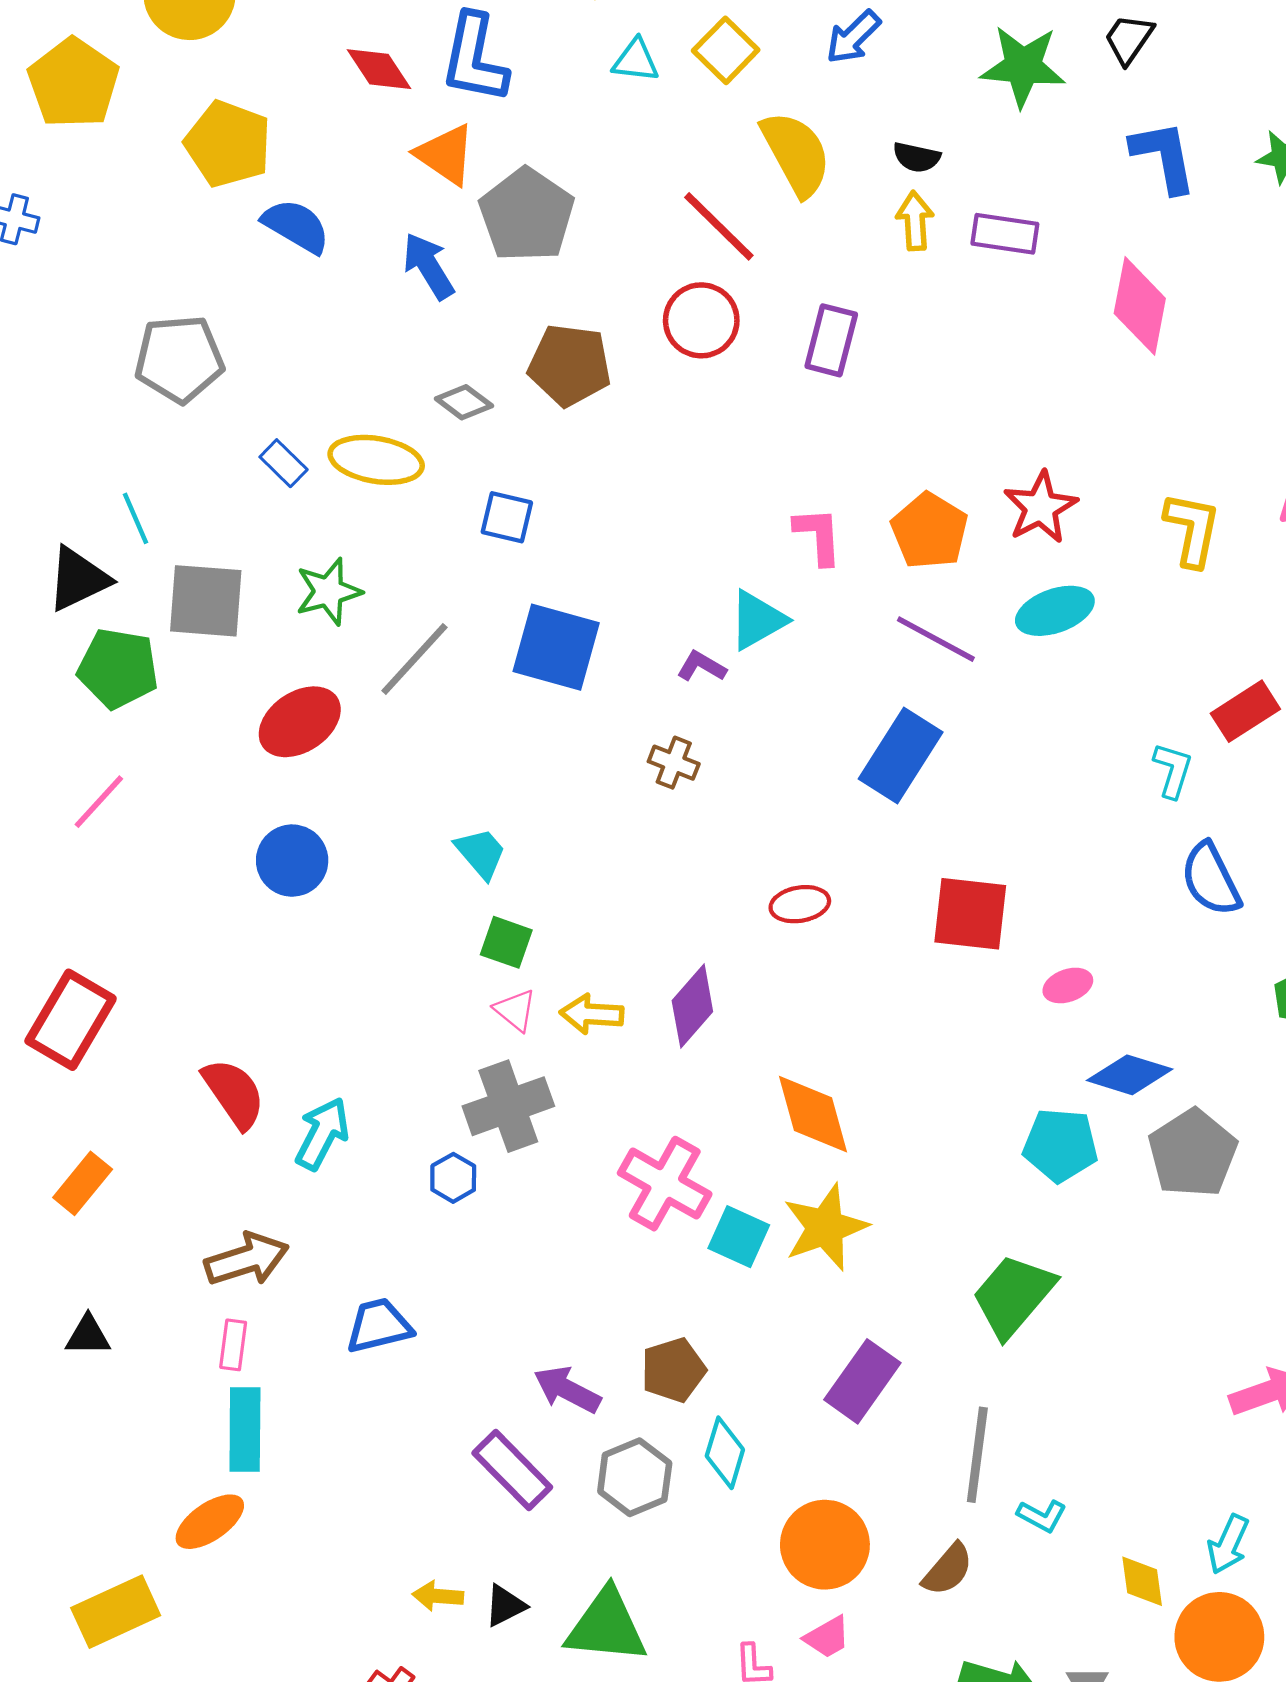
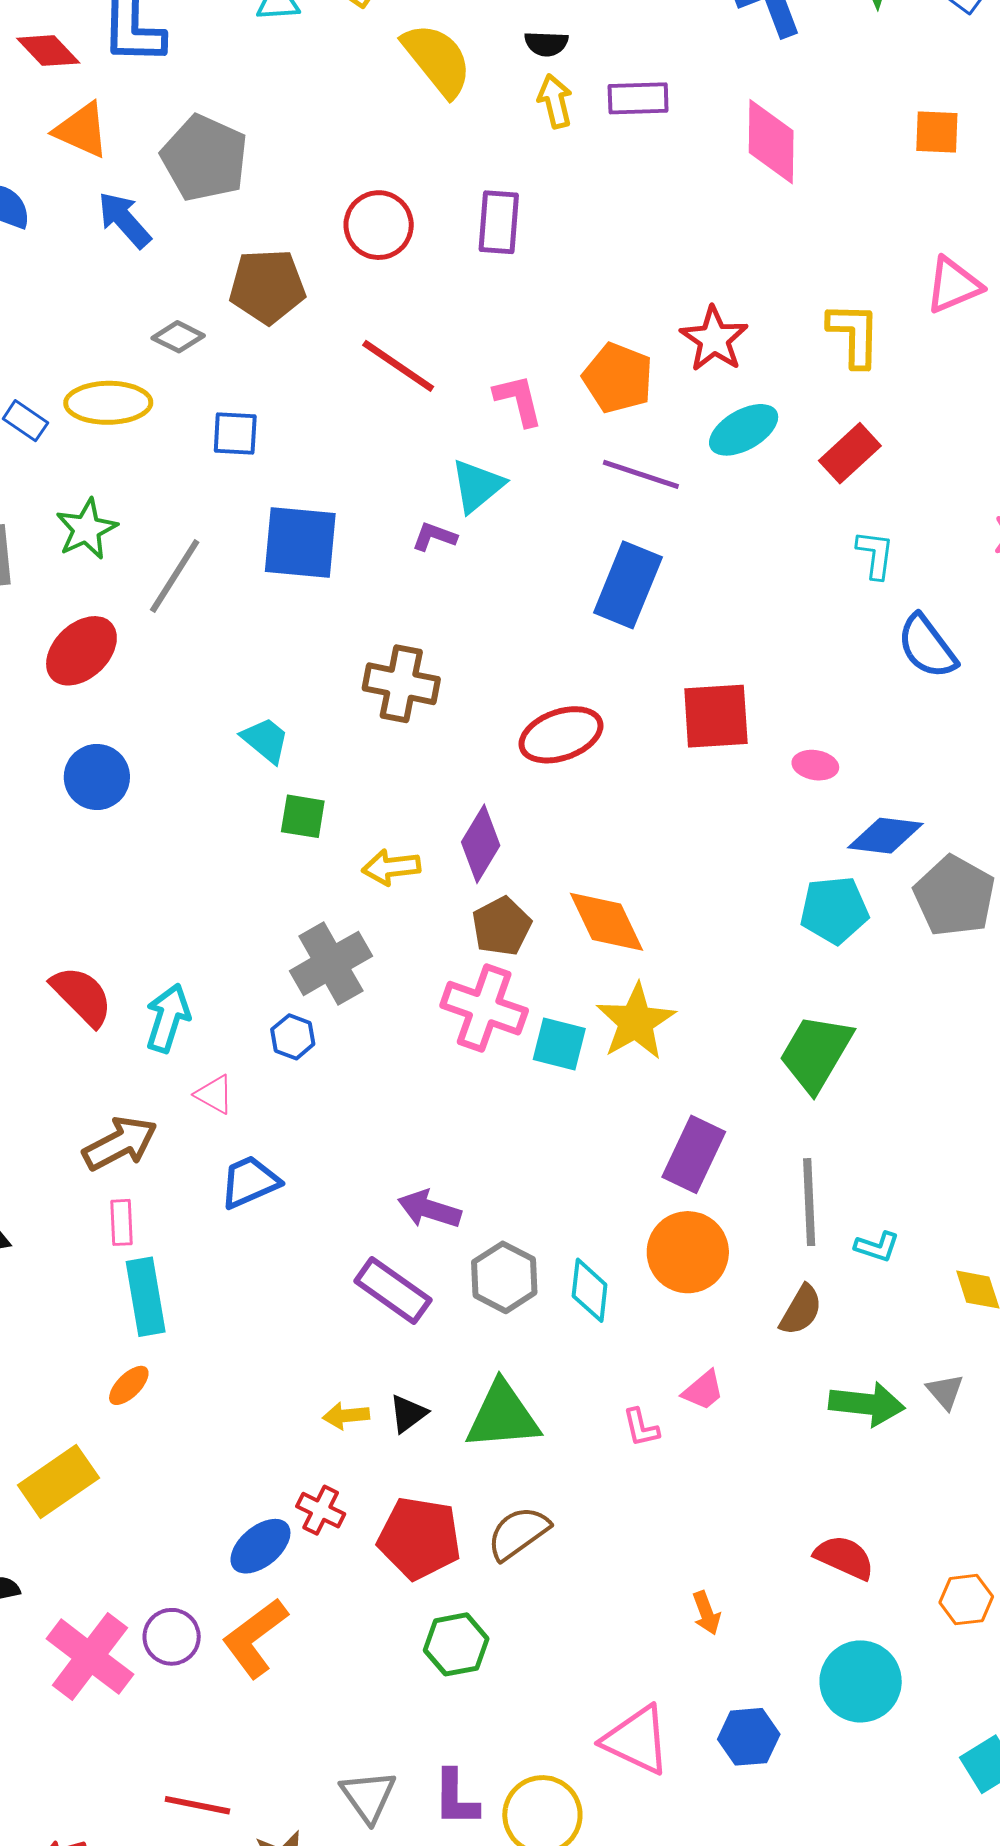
orange triangle: (446, 155) -> (82, 130), moved
red line: (719, 226) -> (398, 366), moved
red rectangle: (1245, 711) -> (850, 453), moved
brown cross: (674, 763) -> (401, 684), moved, size x1.6
red ellipse: (800, 904) -> (561, 735), size x1.5
pink ellipse: (1068, 985) -> (815, 765), turned 39
pink triangle: (515, 1010) -> (214, 1094), moved
brown pentagon: (673, 1370) -> (501, 926), moved
cyan diamond: (725, 1453) -> (590, 1290), moved
orange ellipse: (210, 1522) -> (129, 1385), size x0.7
orange circle: (825, 1545) -> (688, 1252), moved

